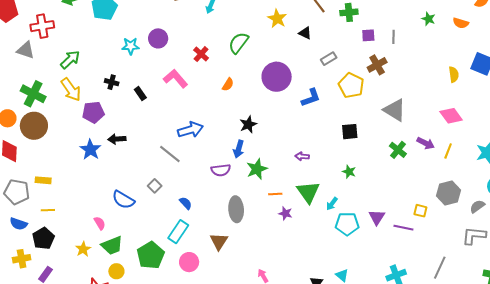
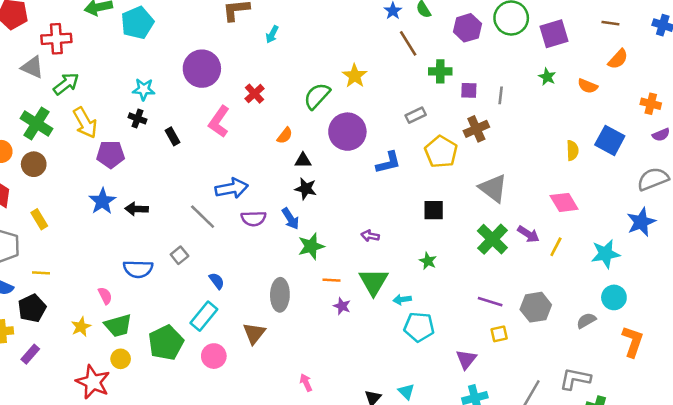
green cross: (349, 12) -> (440, 71), moved
yellow star: (277, 19) -> (355, 76), moved
black triangle: (305, 33) -> (303, 161), moved, turned -32
purple circle: (158, 38) -> (202, 69), size x1.5
green semicircle: (239, 43) -> (317, 96), moved
cyan star: (131, 46) -> (144, 89), moved
green arrow: (70, 60) -> (66, 84), moved
pink L-shape: (175, 79) -> (219, 122), turned -110
black star: (248, 124) -> (306, 189), turned 30
brown circle: (34, 126) -> (34, 164), size x0.7
black arrow: (117, 139) -> (137, 209), moved
blue arrow: (239, 149) -> (291, 219), turned -54
green cross: (398, 150) -> (492, 239), size x1.4
purple semicircle: (221, 170) -> (254, 219), moved
yellow rectangle: (43, 180) -> (39, 219), moved, turned 49
gray hexagon: (449, 193) -> (536, 307), moved
blue semicircle: (123, 200) -> (138, 269), turned -35
cyan arrow: (332, 204) -> (402, 300), turned 40
yellow square: (420, 211) -> (499, 334), moved, turned -32
purple triangle: (377, 217) -> (466, 359), moved
purple line: (403, 228) -> (490, 302), moved
gray L-shape: (474, 236) -> (575, 379), moved

